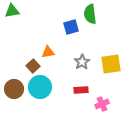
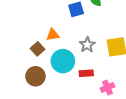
cyan circle: (40, 87) -> (63, 61), moved
brown circle: (14, 89) -> (35, 76), moved

